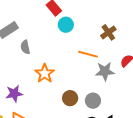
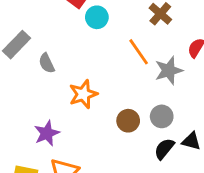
orange line: (88, 54) -> (139, 52), turned 54
orange star: (45, 73) -> (83, 94), turned 30

